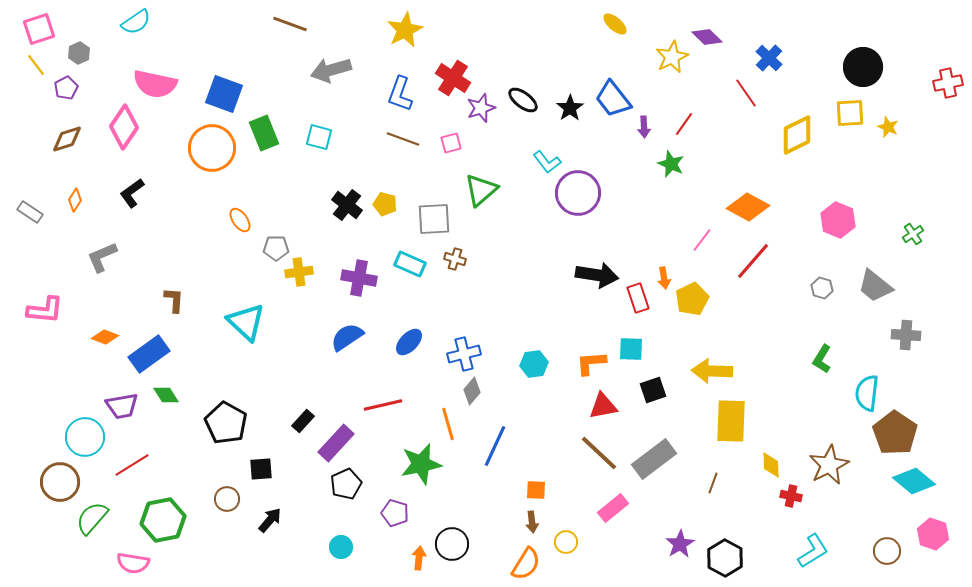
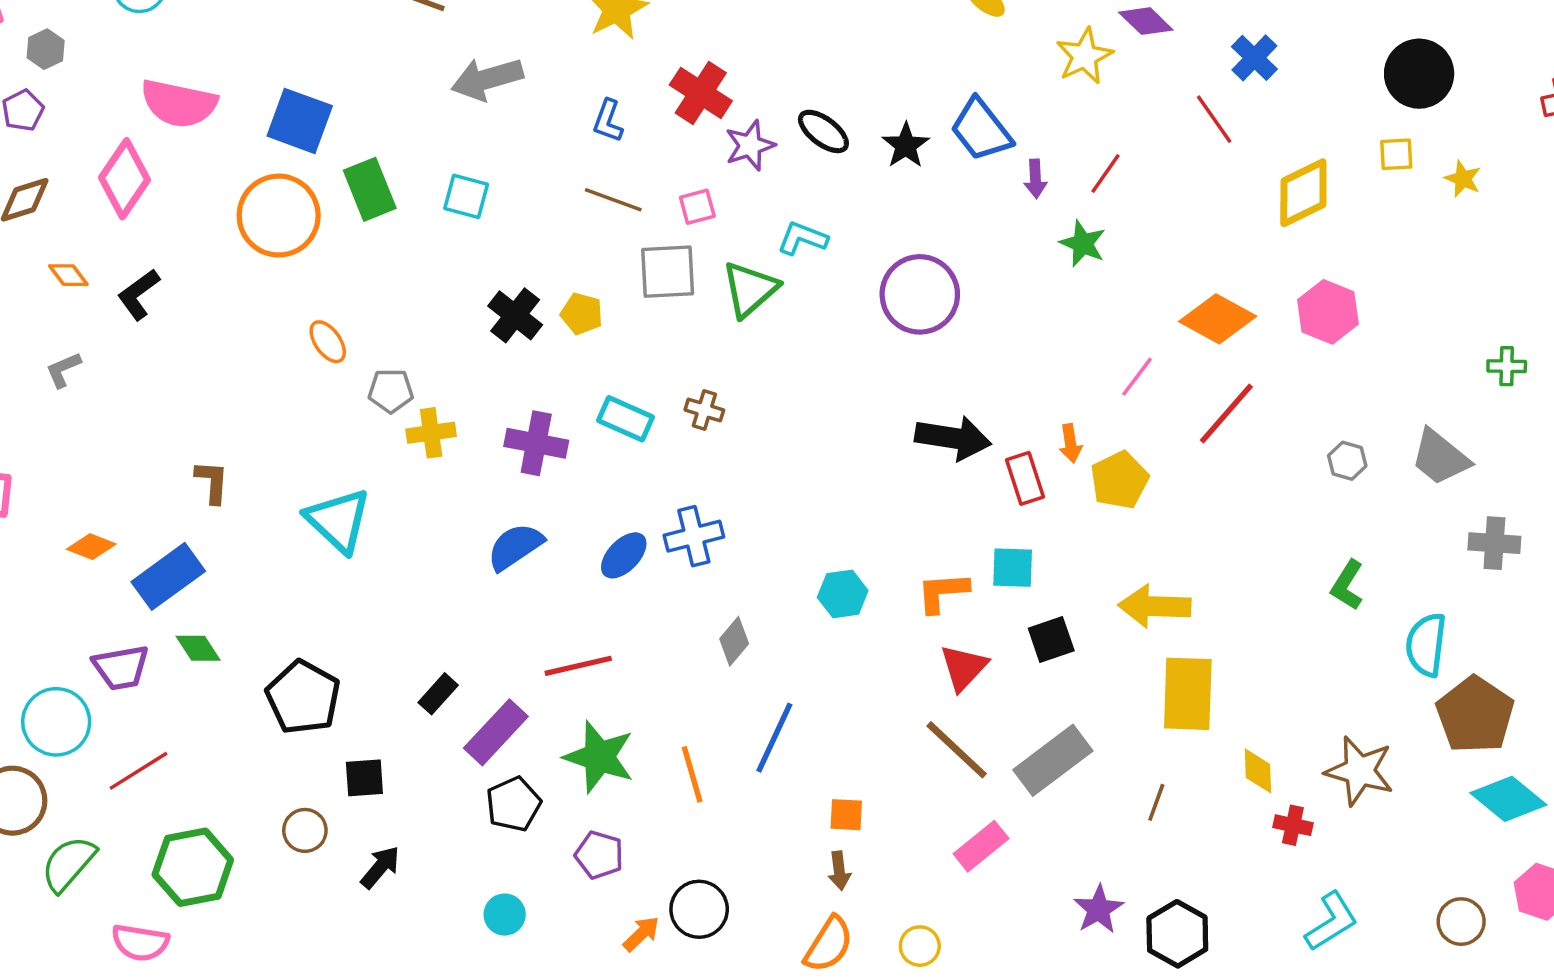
blue L-shape: (400, 94) -> (608, 121), size x0.7
yellow square: (850, 113) -> (1396, 154), size x0.7
cyan L-shape: (547, 162) -> (802, 238), moved, turned 148
orange diamond: (75, 200) -> (68, 275), moved, turned -70
gray square: (434, 219) -> (668, 272), moved
pink hexagon: (838, 220) -> (1328, 312), moved
green cross: (913, 234) -> (1507, 366), turned 35
gray L-shape: (102, 257) -> (63, 370), moved, size x0.7
blue cross: (464, 354) -> (694, 536), moved
red triangle: (603, 406) -> (964, 668), turned -36
orange line: (448, 424) -> (692, 774), moved
green star: (421, 464) -> (599, 757), moved, turned 30
brown star: (829, 465) -> (1360, 771), turned -30
yellow circle: (566, 542) -> (920, 946), moved
orange arrow: (419, 558) -> (641, 934), turned 40

